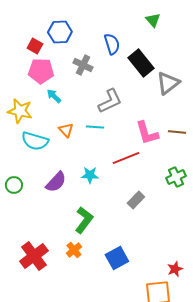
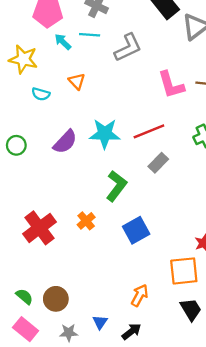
cyan line: (95, 127) -> (90, 35), moved
cyan semicircle: (35, 141) -> (41, 94), size x0.6
red line: (126, 158) -> (149, 131), moved
cyan star: (90, 175) -> (105, 134), size x1.5
green L-shape: (84, 220) -> (116, 186), moved

